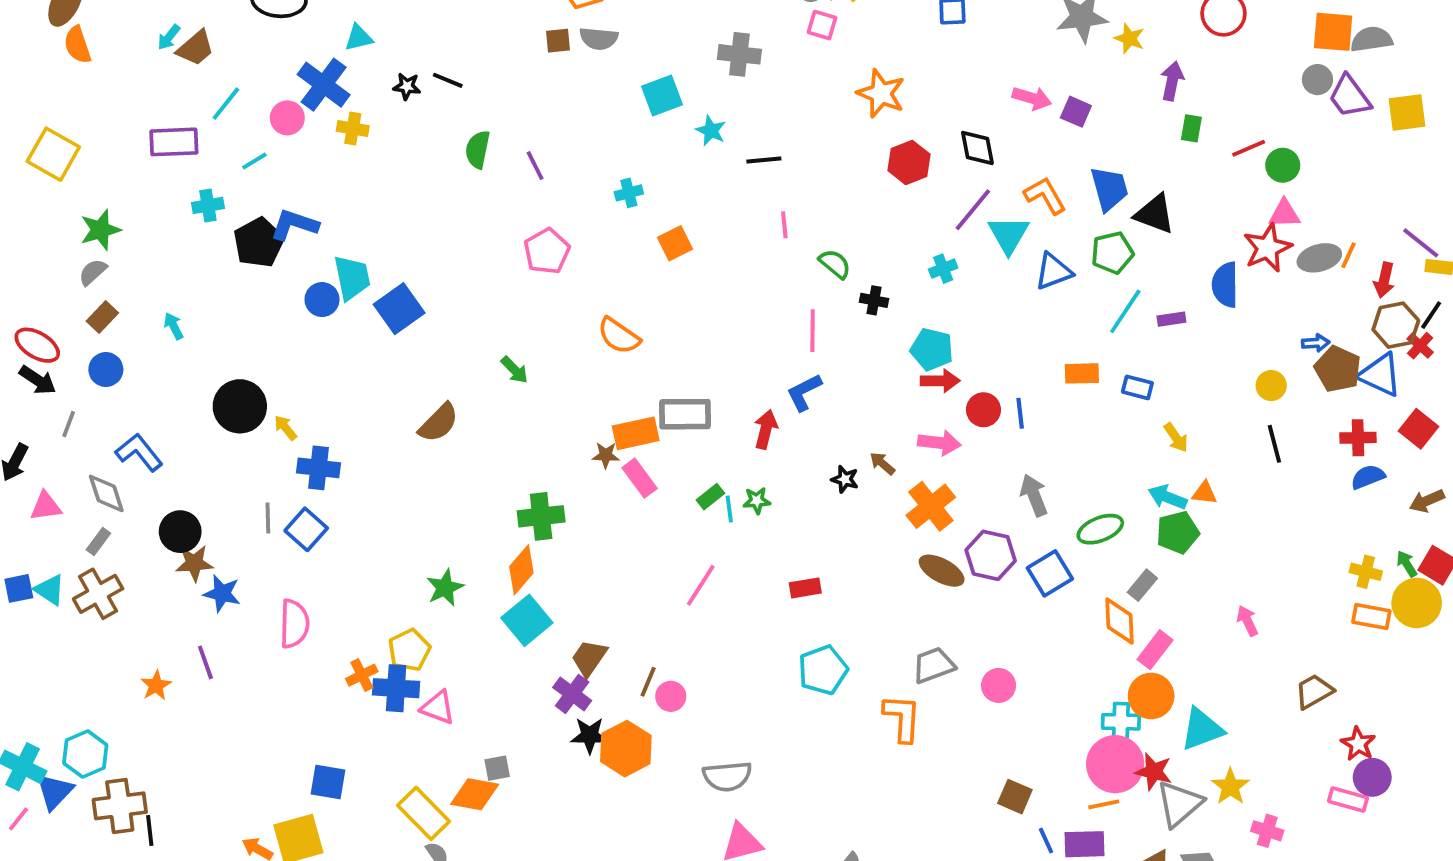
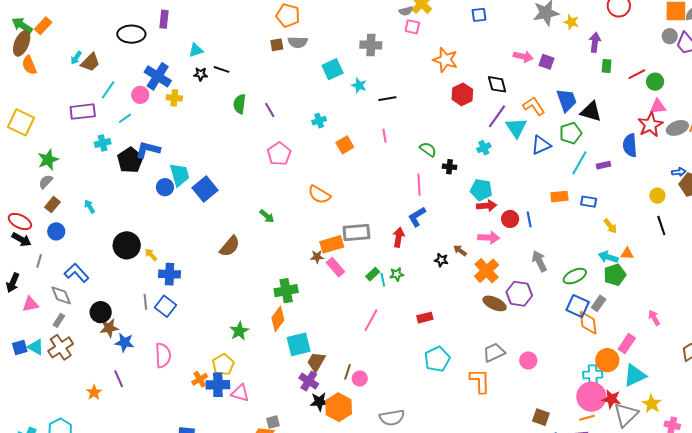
cyan triangle: (359, 38) -> (196, 50), moved
pink line: (784, 225) -> (385, 136), moved
blue square: (1050, 573) -> (578, 306), moved, turned -30
cyan square: (527, 620) -> (299, 344), moved, turned 30
pink rectangle: (1155, 650) -> (627, 344), moved

